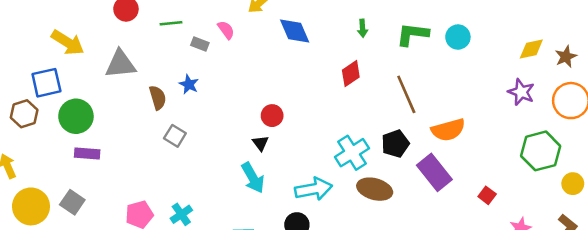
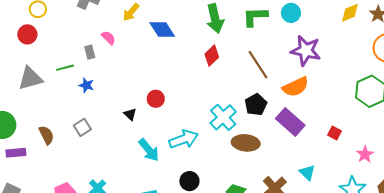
green line: (171, 23) -> (65, 68), moved
green arrow: (362, 28) -> (215, 18), size x2.0
gray rectangle: (200, 44) -> (90, 52), turned 64
purple star: (521, 92) -> (306, 51), moved, size x1.4
brown semicircle: (158, 98) -> (46, 135), moved
gray square: (175, 136) -> (82, 127), turned 36
black triangle: (260, 143) -> (130, 114), moved
cyan arrow: (314, 189) -> (184, 139), moved

